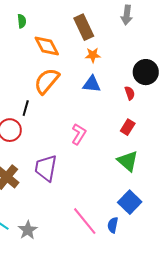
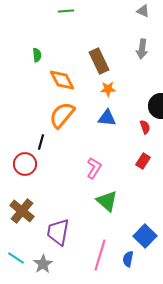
green triangle: (128, 161) -> (107, 201), moved
purple trapezoid: (46, 168) -> (58, 232), moved
pink line: (85, 221) -> (100, 255), turned 56

